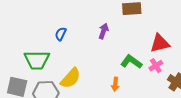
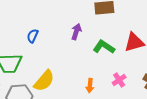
green L-shape: (131, 62) -> (104, 47), moved
pink cross: (156, 66) -> (119, 80), moved

